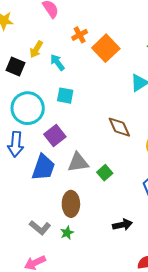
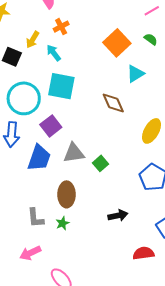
orange cross: (80, 35) -> (61, 27), moved
orange square: (106, 48) -> (117, 43), moved
cyan square: (65, 96) -> (61, 86), size x1.6
brown diamond: (119, 127) -> (113, 103), moved
gray L-shape: (40, 228) -> (35, 218), turned 45

